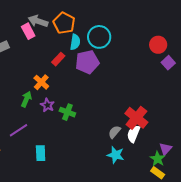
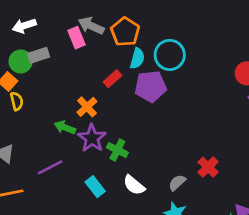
green arrow: (26, 99) -> (65, 127), turned -98
purple star: (47, 105) -> (92, 138), size x1.5
red cross: (136, 118) -> (208, 167), size x0.7
white semicircle: (133, 134) -> (134, 185), moved, turned -78
cyan rectangle: (41, 153) -> (95, 187), moved, turned -42

